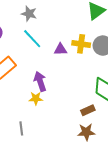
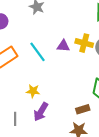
cyan line: (32, 39) -> (38, 52), moved
purple arrow: (40, 81) -> (41, 112), moved, turned -138

